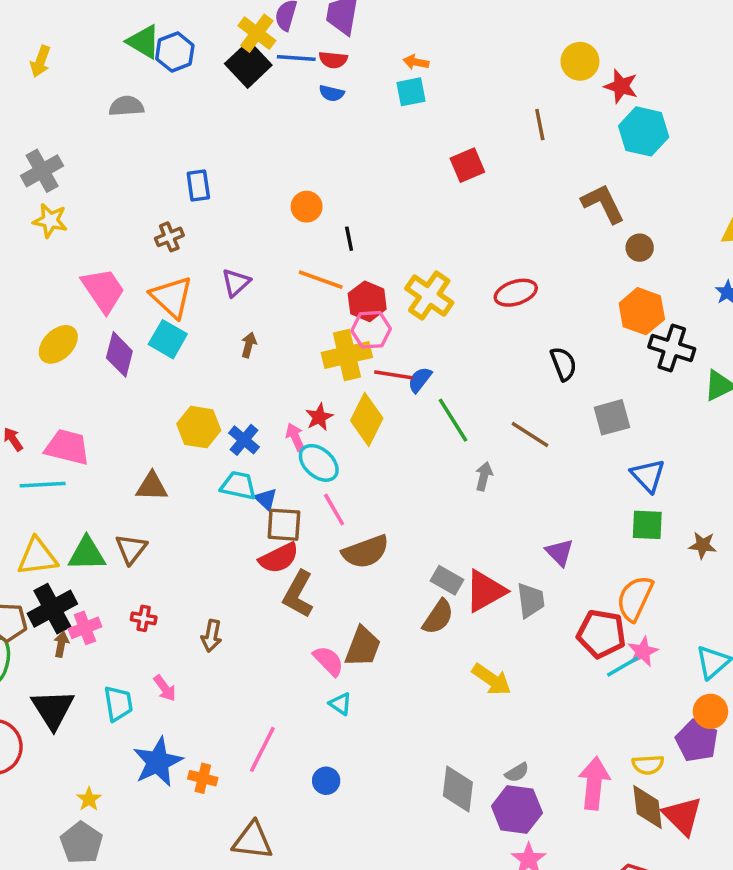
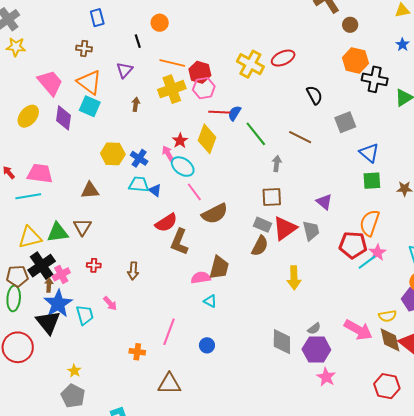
brown cross: (169, 237) -> (84, 49), turned 35
black line: (349, 239) -> (138, 41), moved
yellow cross: (429, 296) -> (250, 64), moved
yellow cross: (347, 355) -> (172, 89), moved
brown square: (284, 525) -> (272, 197), moved
pink semicircle: (328, 661) -> (201, 278), turned -48
yellow arrow: (492, 679) -> (294, 278), turned 60
blue star: (158, 762) -> (58, 304), moved
pink arrow: (594, 783) -> (358, 330), turned 120

